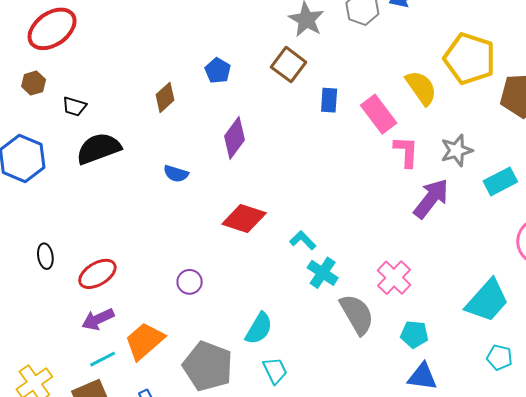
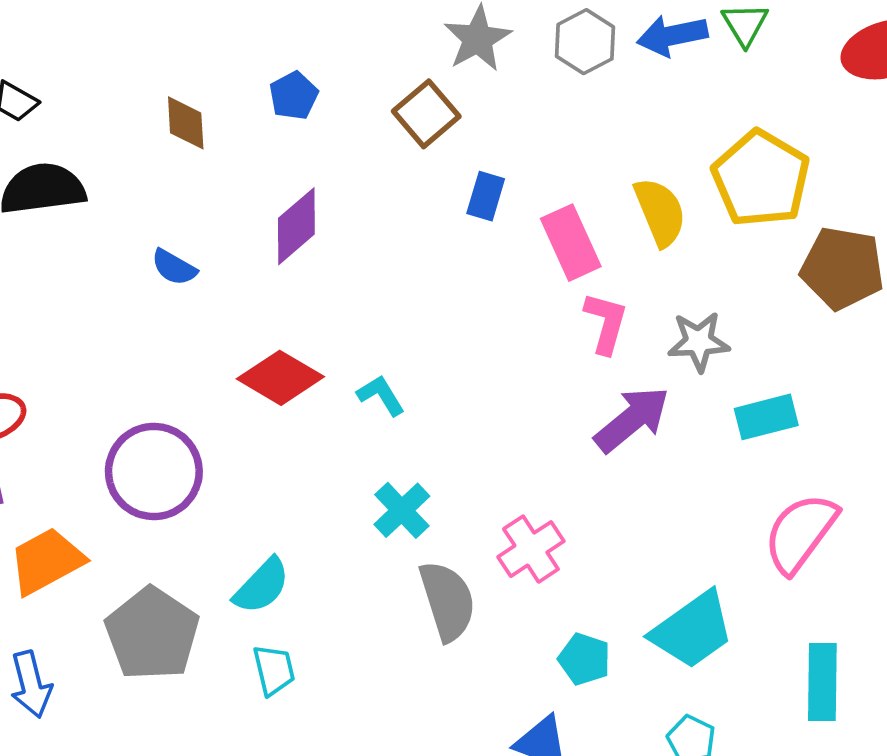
brown diamond: (165, 97) -> (186, 123), turned -64
cyan L-shape: (303, 240) -> (381, 395), moved
purple circle: (190, 282) -> (154, 471), size x2.0
cyan pentagon: (414, 334) -> (584, 659), moved

